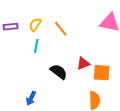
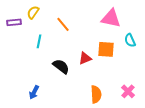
yellow semicircle: (35, 25) -> (33, 12), moved
orange square: (102, 73) -> (106, 49), moved

